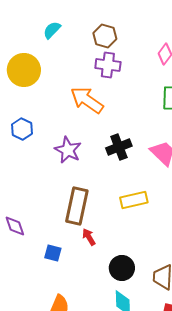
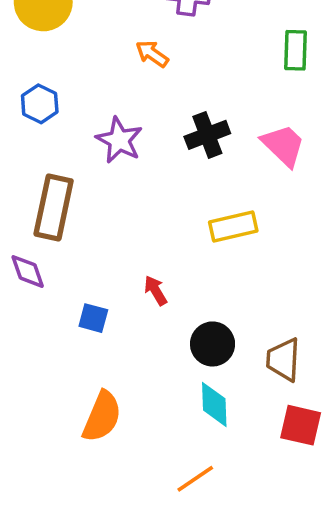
orange arrow: (87, 100) -> (152, 54), size x0.6
brown rectangle: (77, 206) -> (54, 207), moved

